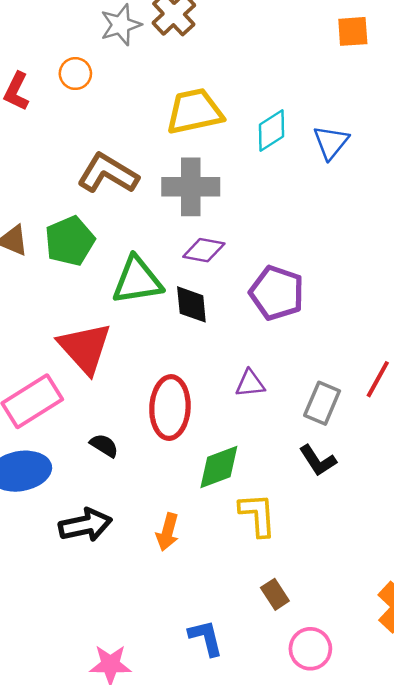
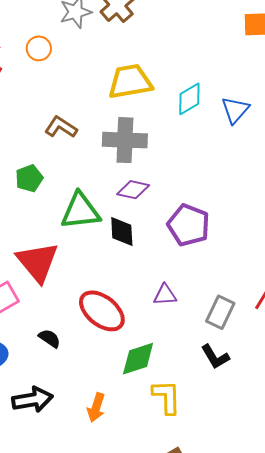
brown L-shape: (108, 174) -> (61, 127), size x0.7
green pentagon: (70, 241) -> (29, 178), size x0.7
red ellipse: (170, 408) -> (102, 311), turned -57

